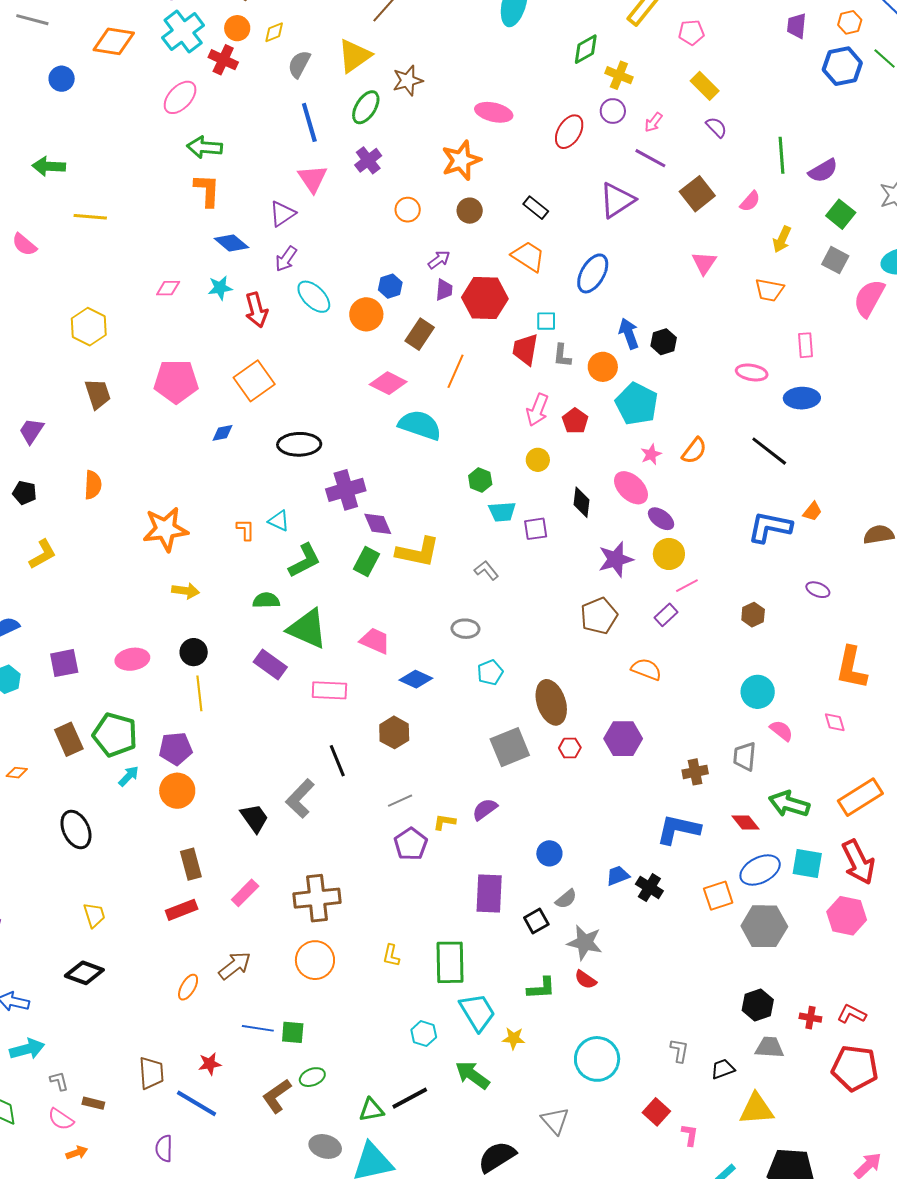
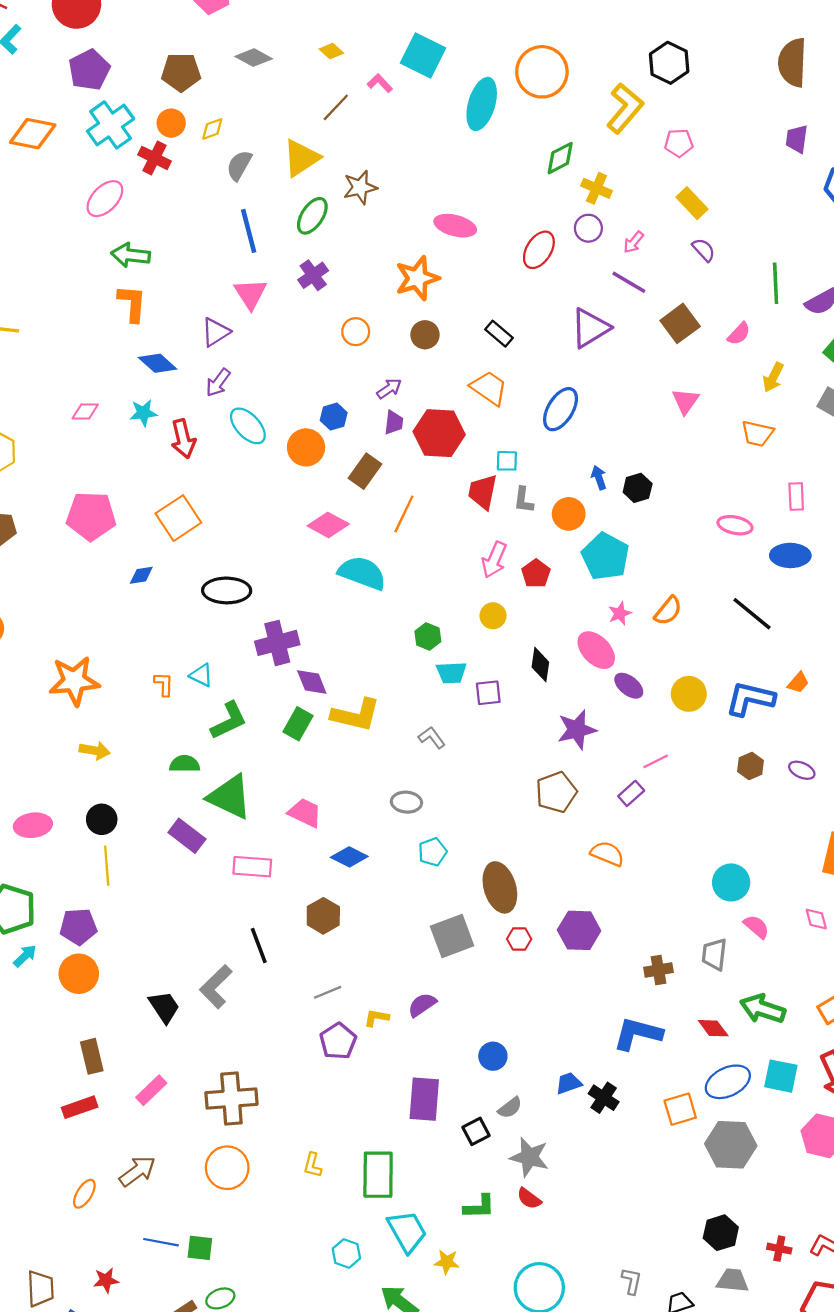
blue arrow: (629, 334) -> (599, 478), size x0.7
yellow circle: (669, 554) -> (689, 694), moved
brown hexagon: (753, 615) -> (751, 766), moved

